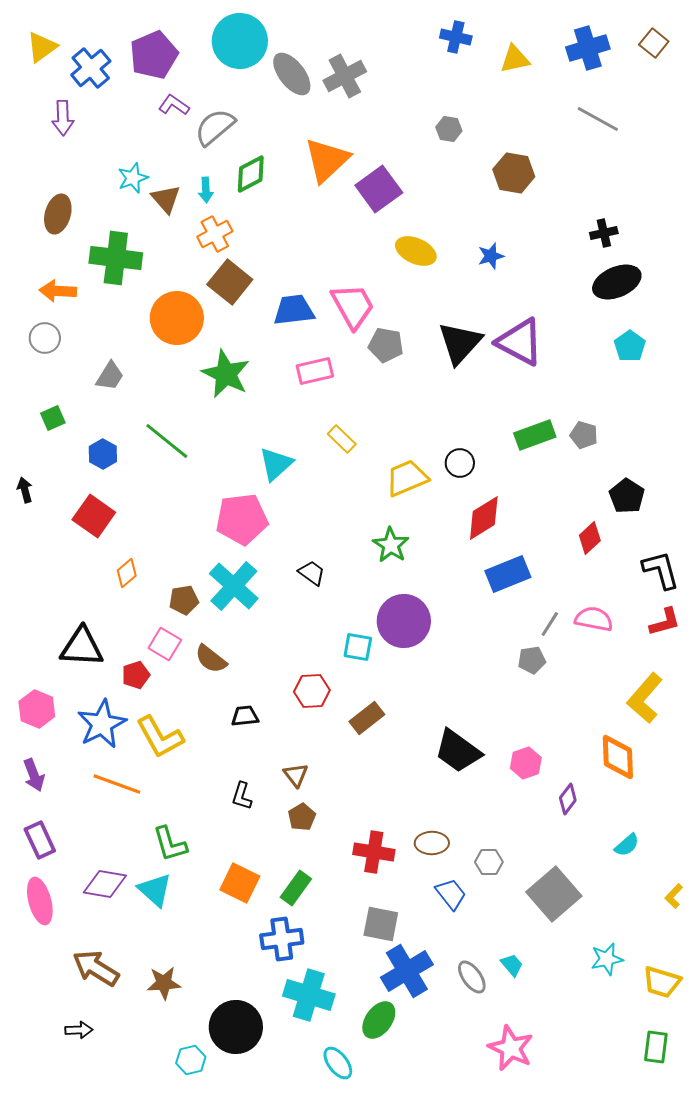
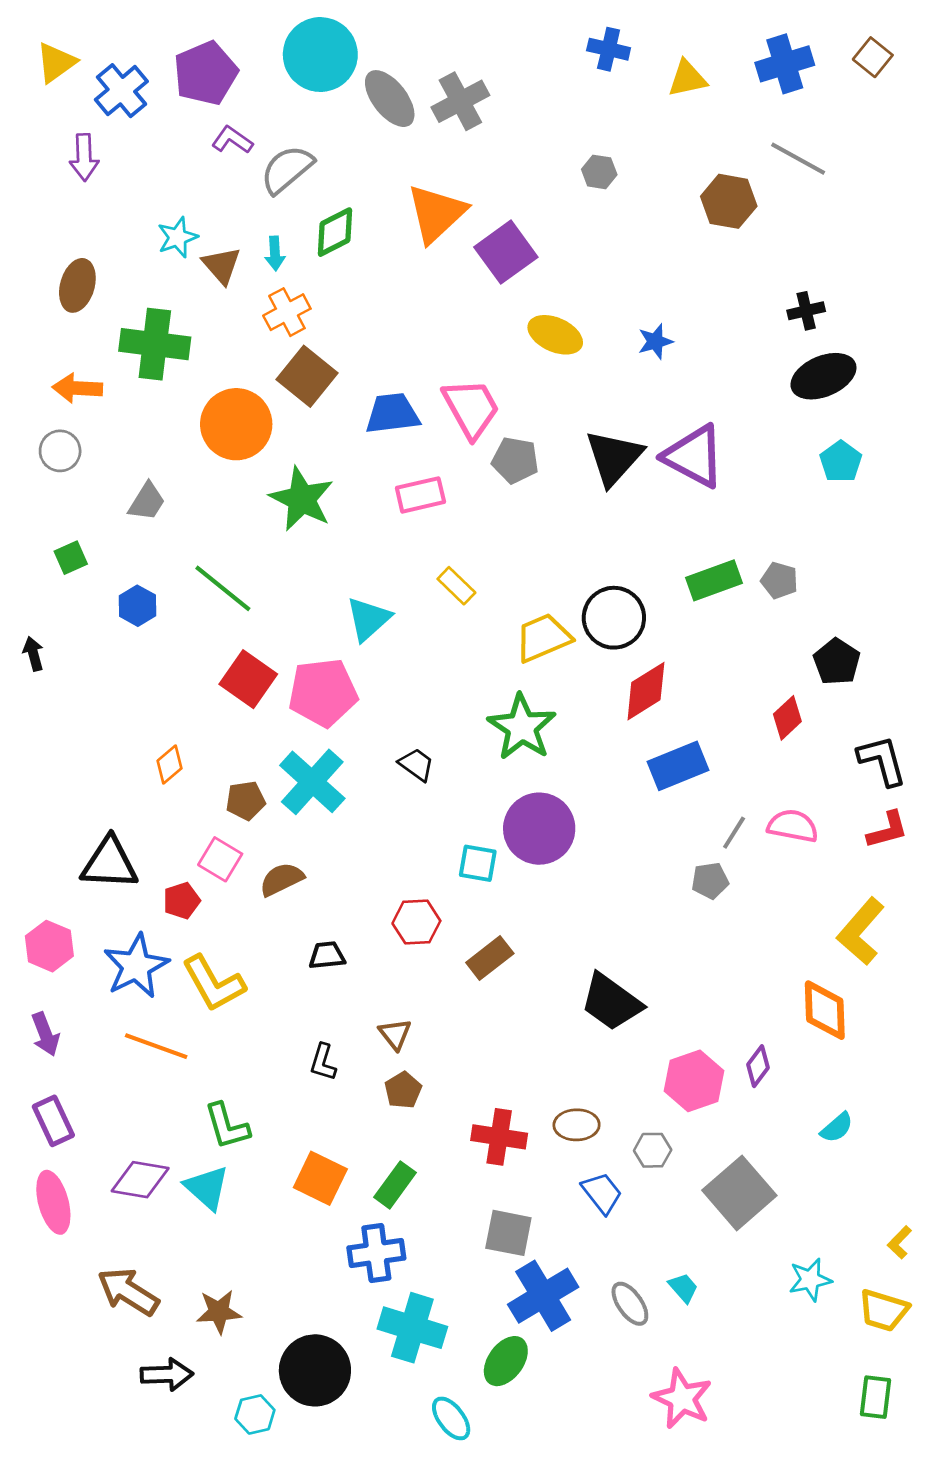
brown hexagon: (514, 173) -> (729, 201), moved
black circle: (460, 463) -> (614, 618), size x1.6
red square: (94, 516) -> (248, 679), moved
green star: (391, 545) -> (522, 727), size x1.4
brown semicircle: (211, 659) -> (282, 879), turned 116
pink hexagon: (526, 763) -> (694, 1081), moved, size x1.4
yellow L-shape: (674, 896) -> (900, 1242), moved
black arrow: (79, 1030) -> (167, 1374), moved, size x1.4

